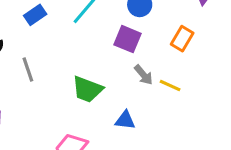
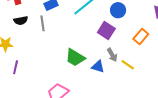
gray line: (28, 70) -> (43, 23), moved
blue triangle: (125, 120) -> (98, 67), moved

